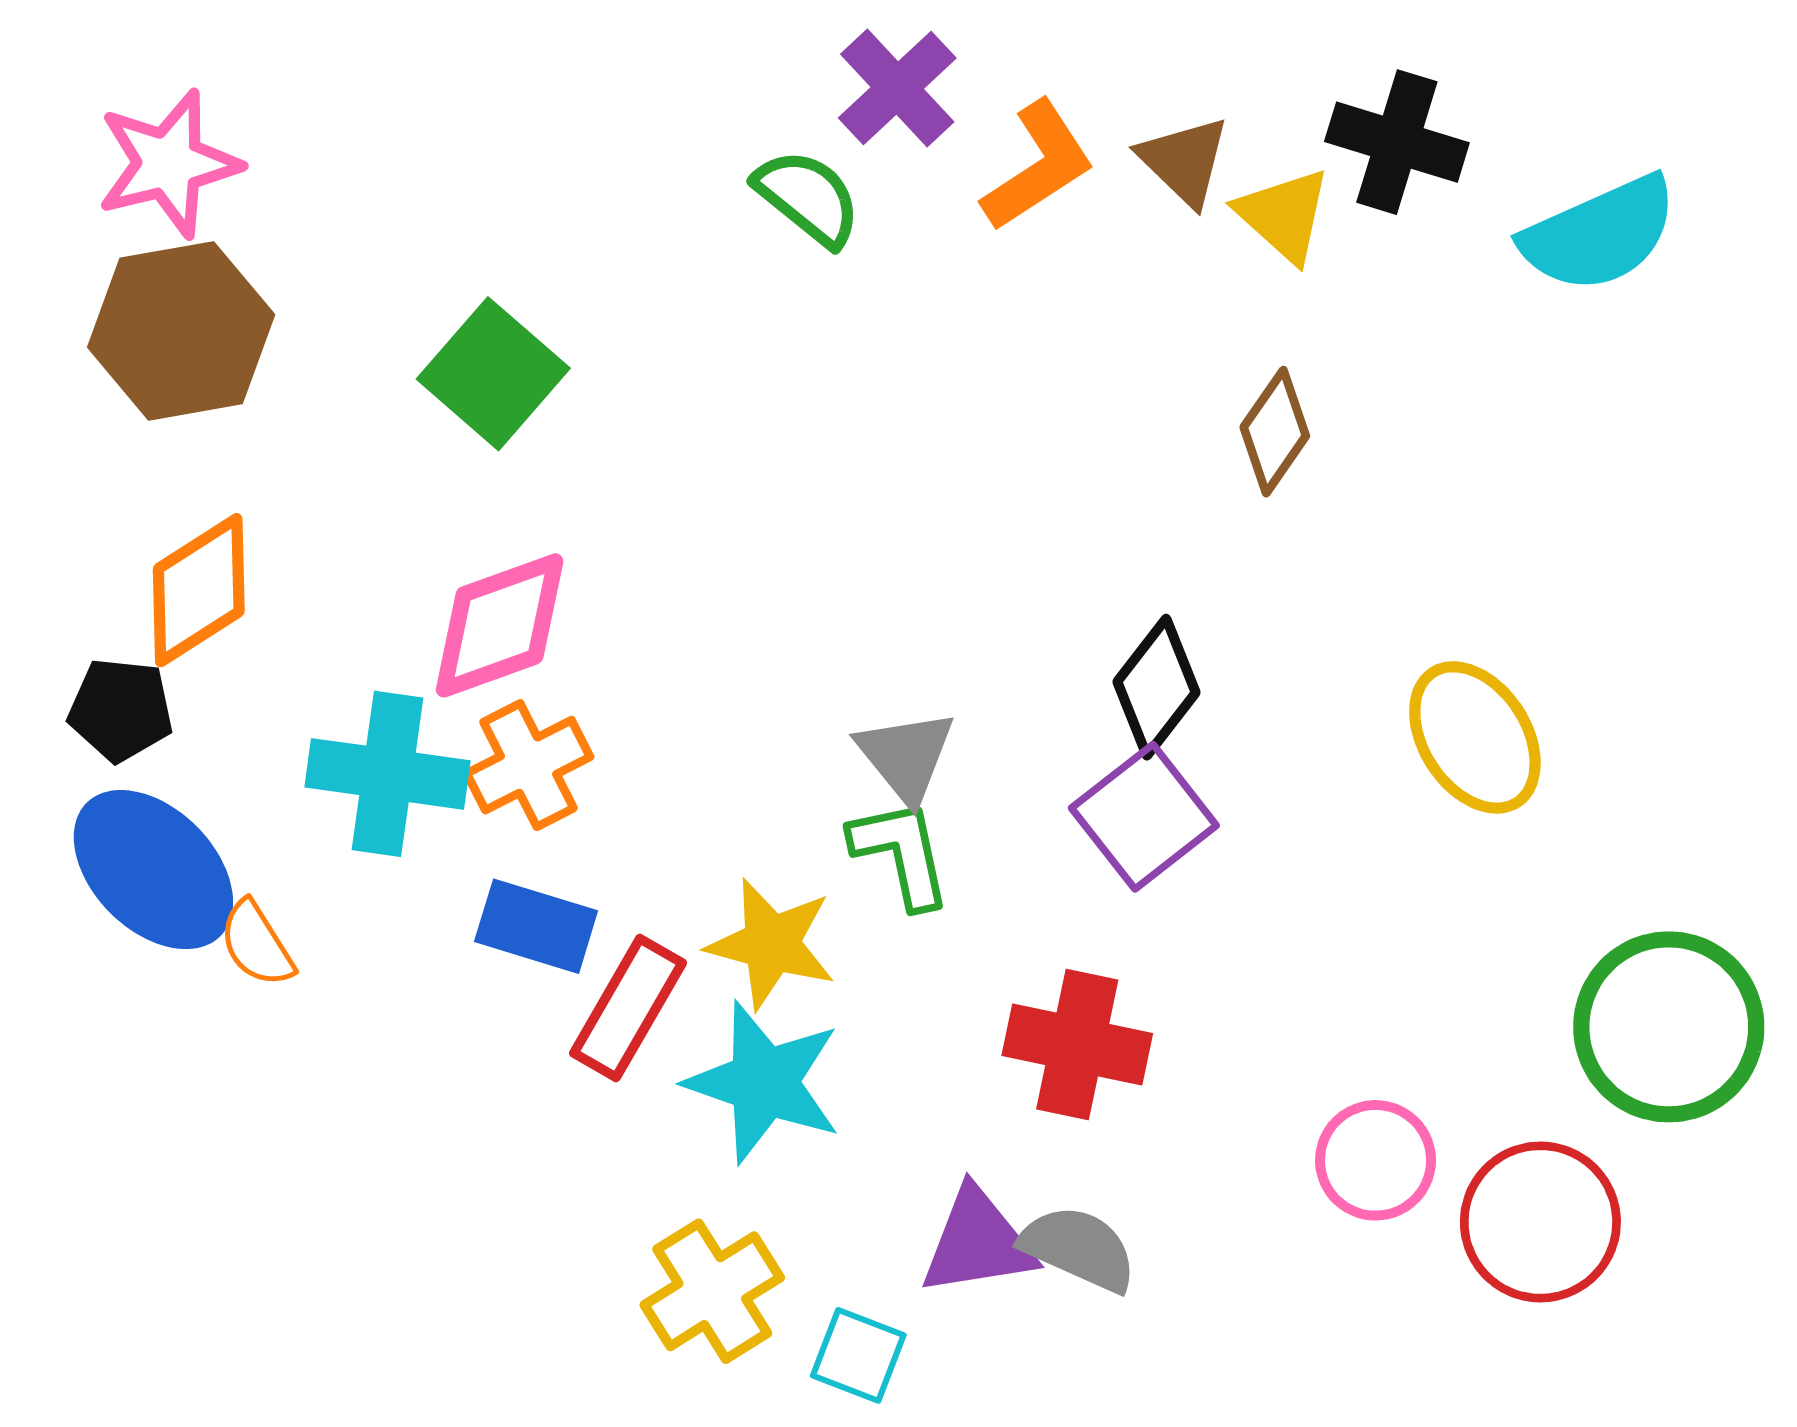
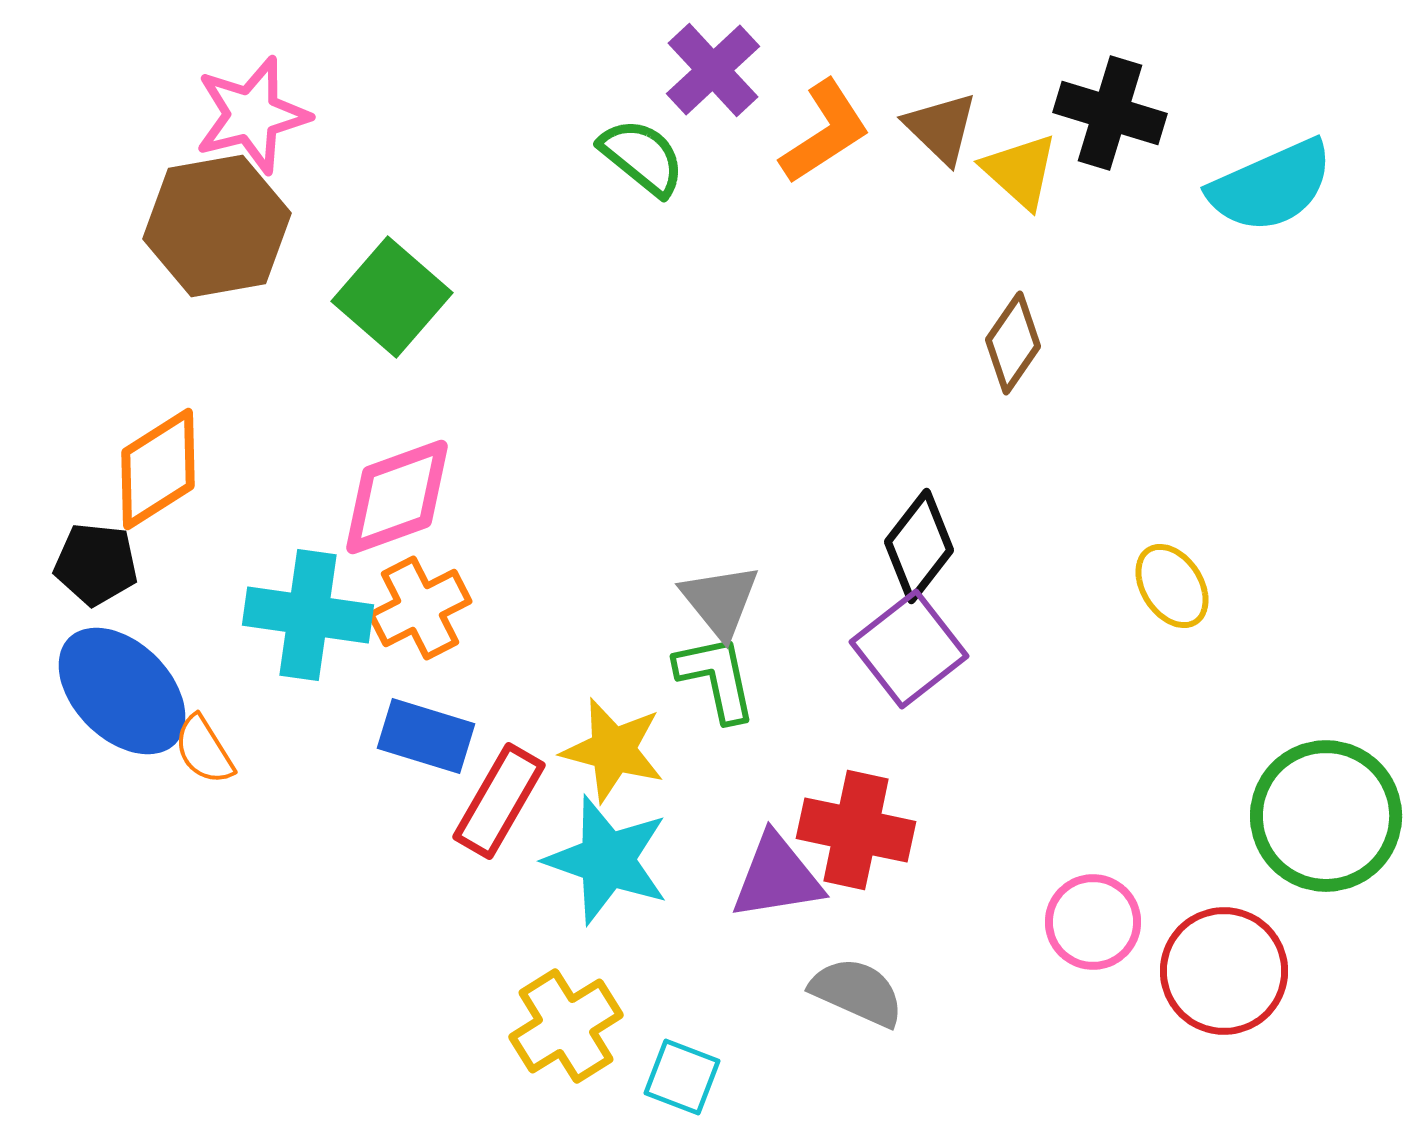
pink star: (169, 163) -> (252, 115), moved
brown hexagon: (181, 331) -> (217, 226), moved
yellow ellipse: (1475, 737) -> (1172, 586), size x0.7
purple triangle: (978, 1242) -> (777, 877), moved

